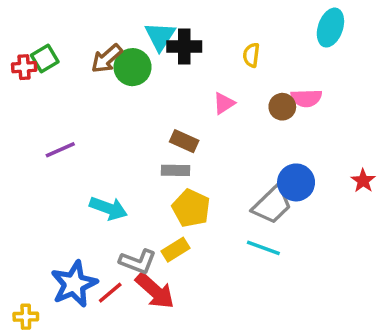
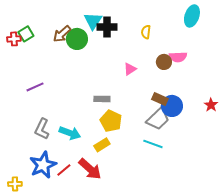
pink triangle: (224, 103) -> (130, 69), moved
brown rectangle: (184, 141) -> (160, 99), moved
cyan arrow: (108, 208) -> (70, 133), moved
gray L-shape: (138, 262) -> (42, 129), moved, turned 95

